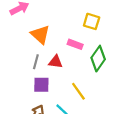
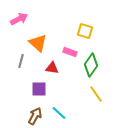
gray line: (36, 62) -> (21, 61), moved
yellow line: (78, 91) -> (96, 94), moved

